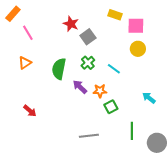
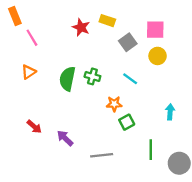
orange rectangle: (13, 14) -> (15, 16), turned -63
yellow rectangle: (115, 15) -> (107, 21), moved
gray square: (88, 37) -> (128, 42), moved
green cross: (88, 63) -> (92, 76), moved, turned -32
purple arrow: (80, 87) -> (65, 138), moved
cyan arrow: (149, 98) -> (170, 112), turned 56

